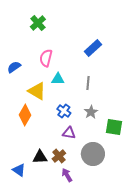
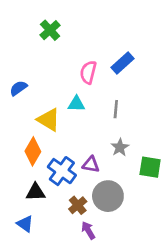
pink semicircle: (46, 58) -> (88, 72), moved
blue cross: (64, 111) -> (62, 171), moved, size x1.5
purple triangle: (69, 133) -> (91, 164), moved
gray circle: (93, 154) -> (108, 196), moved
black triangle: (40, 157) -> (36, 192), moved

